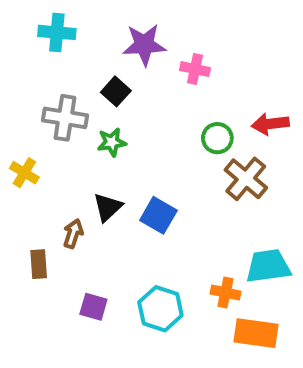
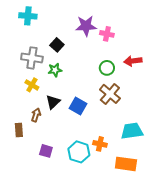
purple star: (144, 45) -> (86, 26), moved
pink cross: (195, 69) -> (107, 34), moved
yellow cross: (24, 173) -> (32, 85), moved
brown cross: (246, 179) -> (110, 94), moved
orange cross: (225, 293) -> (100, 144), moved

